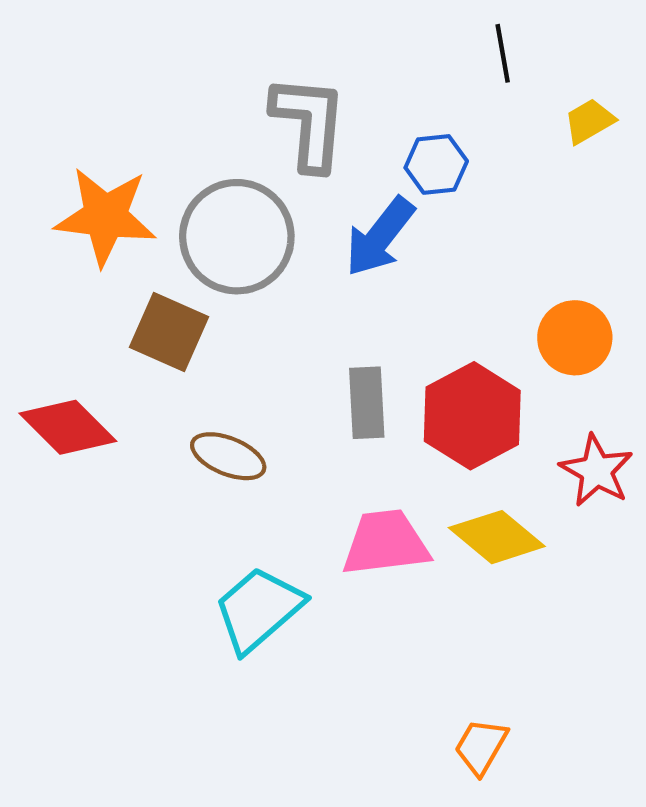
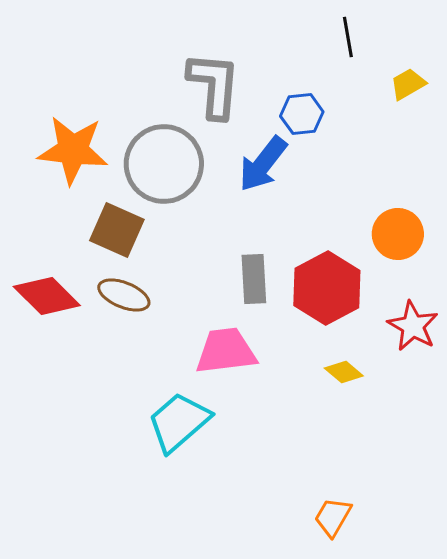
brown ellipse: (228, 456) -> (124, 295), moved
yellow diamond: (497, 537) -> (344, 372), size x0.6
pink trapezoid: (386, 543) -> (226, 351), moved

